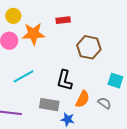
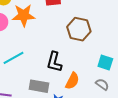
gray semicircle: (104, 103) -> (102, 84), moved

